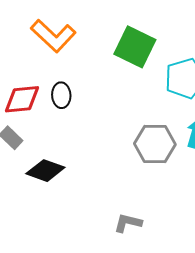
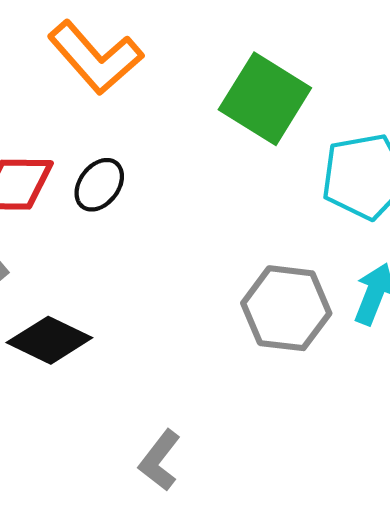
black ellipse: (61, 95) -> (99, 185), turned 35
gray L-shape: (128, 223) -> (160, 460), moved, turned -72

